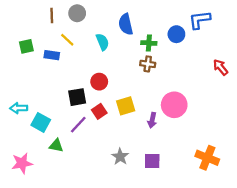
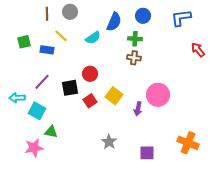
blue semicircle: (126, 24) -> (114, 22), turned -144
blue circle: (176, 34) -> (143, 16), moved
cyan semicircle: (103, 42) -> (93, 38), turned 77
red arrow: (221, 67) -> (198, 50), moved
yellow square: (126, 106) -> (114, 96), turned -36
purple line: (78, 125) -> (42, 82), moved
purple square: (152, 161) -> (147, 153), moved
pink star: (22, 163) -> (34, 148), moved

